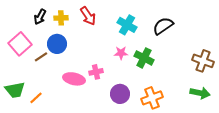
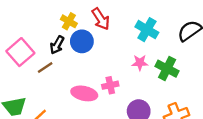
black arrow: (40, 17) -> (57, 45), moved
yellow cross: (61, 18) -> (69, 21), turned 32
blue circle: (57, 44) -> (82, 41), moved

